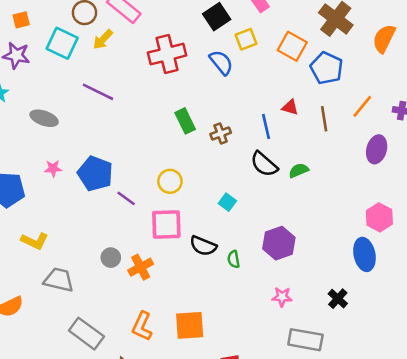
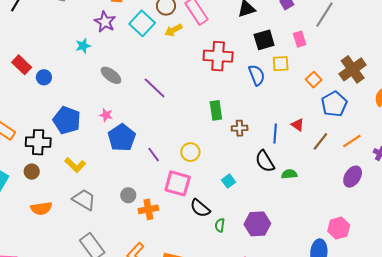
orange square: (292, 46) -> (314, 80), size x0.7
purple line: (98, 92) -> (155, 88), moved
brown line: (324, 119) -> (320, 141), turned 30
blue pentagon: (95, 174) -> (122, 138), moved

